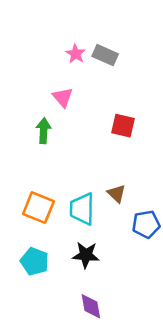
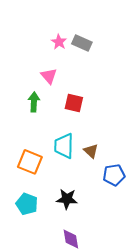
red square: (123, 126) -> (74, 103), moved
cyan trapezoid: (82, 209) -> (64, 146), moved

